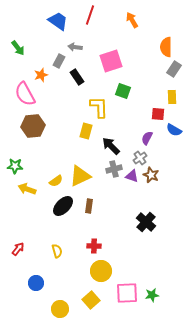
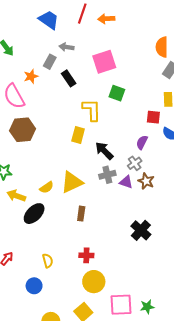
orange arrow: (132, 20) -> (106, 19), moved, turned -63
black ellipse: (63, 206) -> (34, 214), moved
blue circle: (36, 283) -> (34, 286), moved

